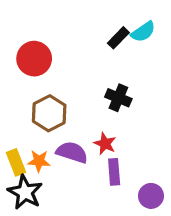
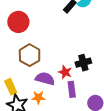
black cross: (118, 98) -> (83, 63), moved, turned -35
orange star: (39, 161) -> (38, 97), moved

